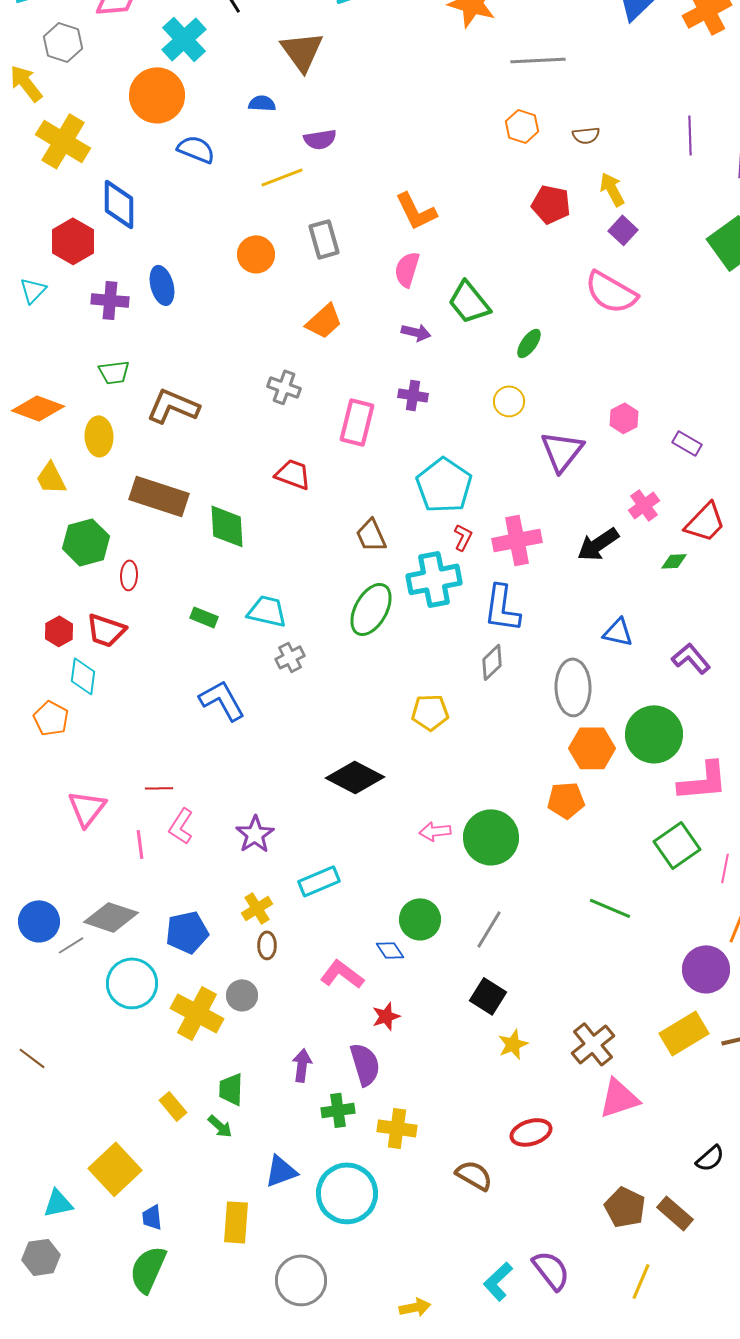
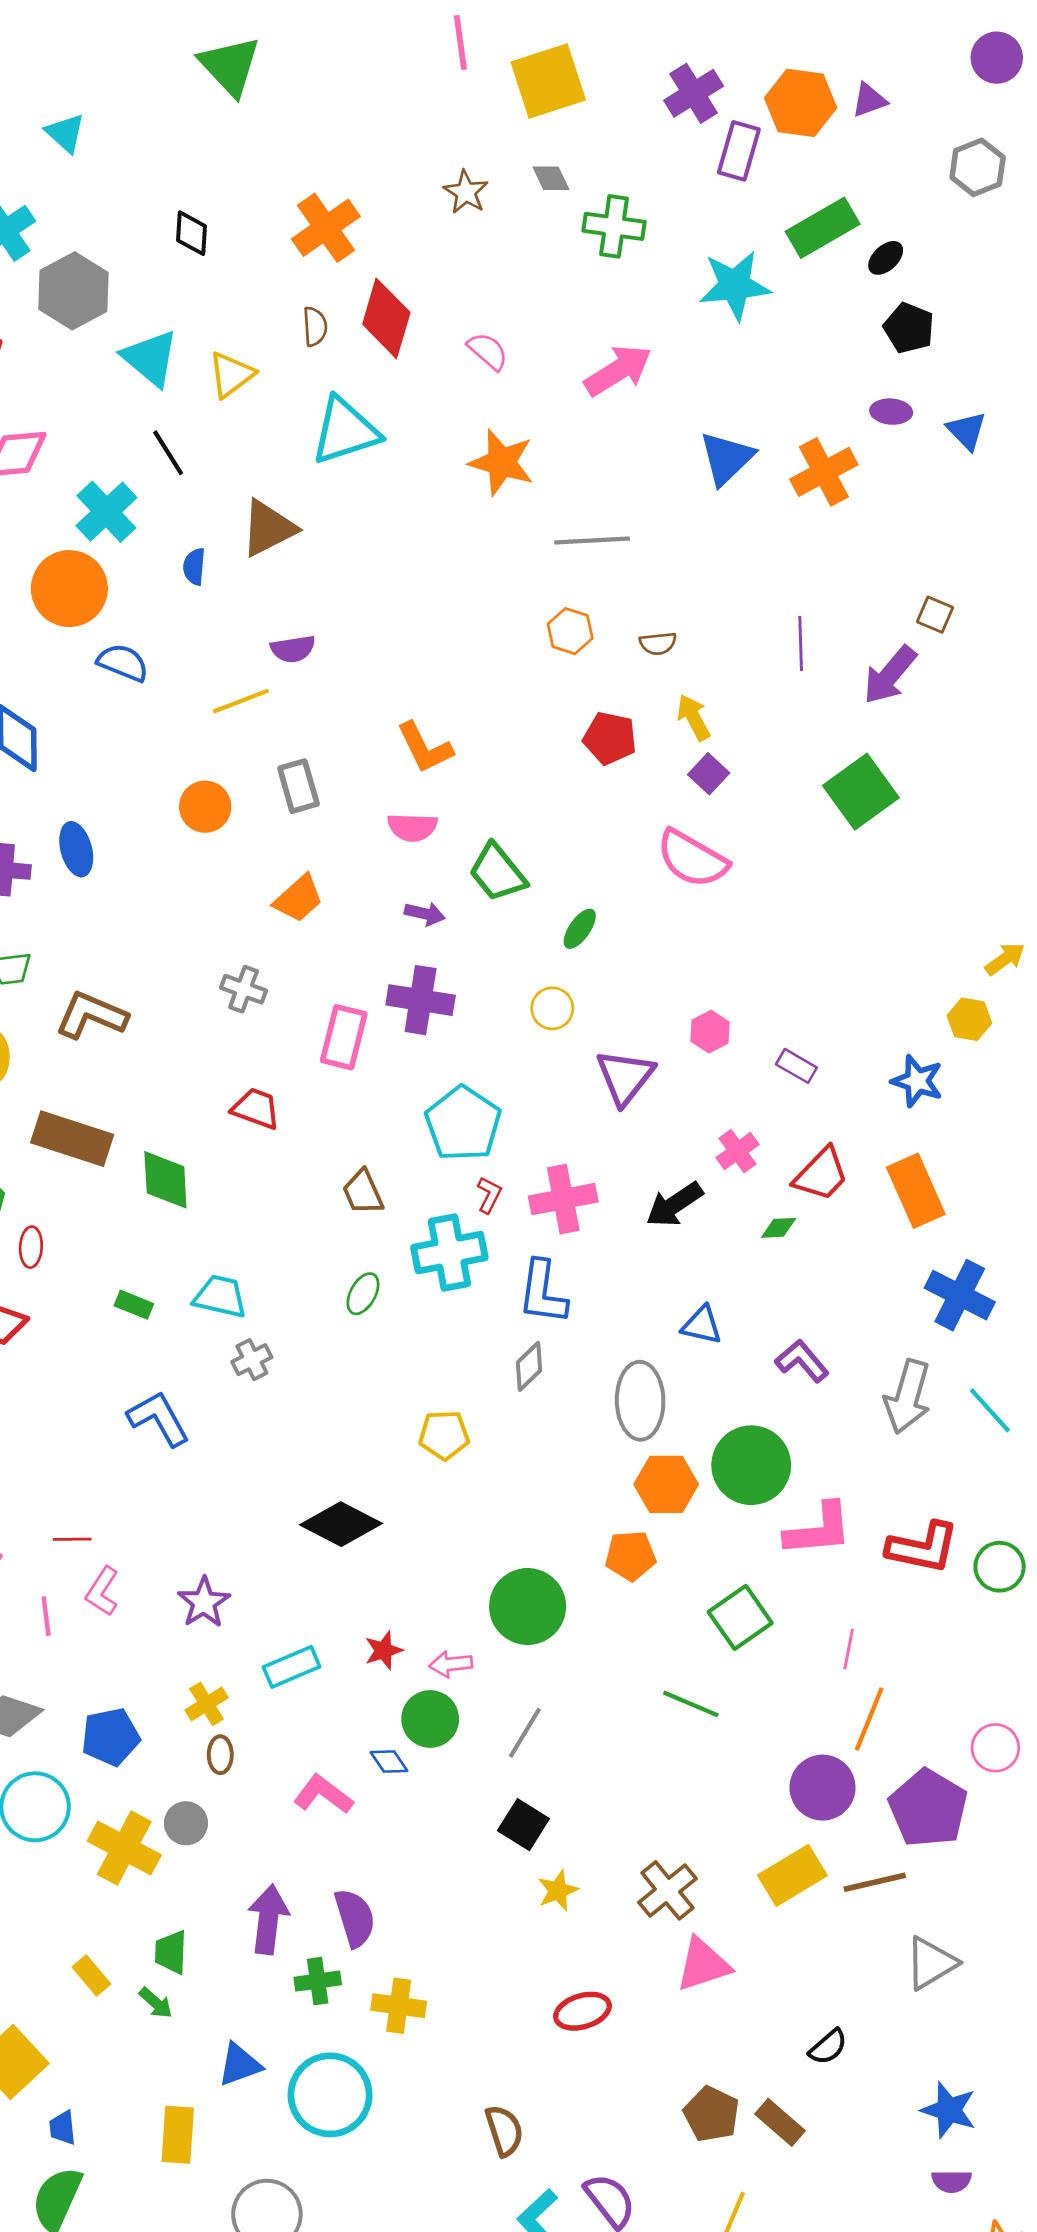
brown triangle: (302, 51) -> (268, 528), turned 39
blue semicircle: (262, 103) -> (194, 567), moved, turned -88
pink semicircle: (407, 269) -> (412, 827), turned -105
purple cross: (413, 395) -> (421, 1000), size x1.6
green ellipse: (371, 609) -> (363, 1294), size x0.6
pink arrow: (435, 831) -> (451, 1664), moved
green square: (677, 845) -> (740, 1617), moved
red star: (386, 1016) -> (384, 1650), moved
purple arrow: (302, 1065) -> (268, 1919), size x1.5
brown semicircle: (474, 1175) -> (504, 2131), moved, turned 42

